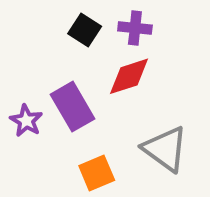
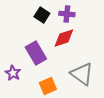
purple star: (26, 121) -> (13, 73), moved

